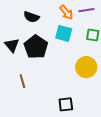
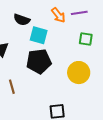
cyan square: (64, 33) -> (39, 35), moved
black pentagon: (36, 47) -> (39, 61), moved, turned 30

